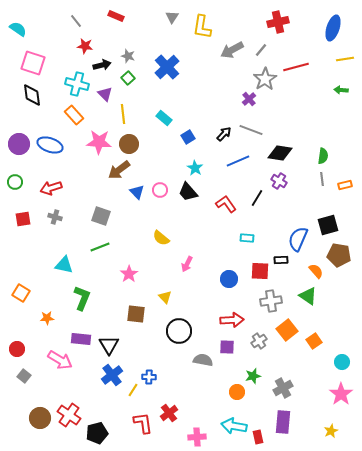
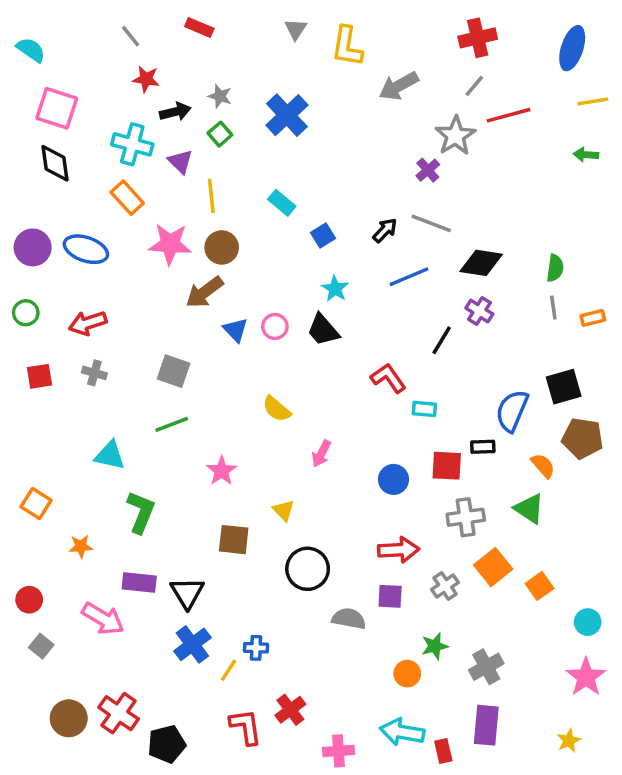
gray line: (261, 50) -> (474, 86), moved
red L-shape: (226, 204) -> (388, 378), moved

